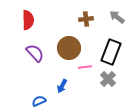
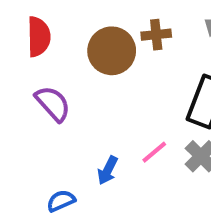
brown circle: (69, 48) -> (112, 51), moved
pink line: (85, 67) -> (154, 152), moved, turned -32

